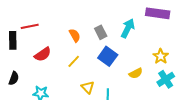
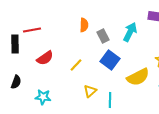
orange semicircle: (75, 35) -> (84, 25), moved, turned 32
yellow semicircle: (136, 73) -> (138, 77), size x1.6
yellow triangle: (88, 87) -> (90, 91), turned 32

